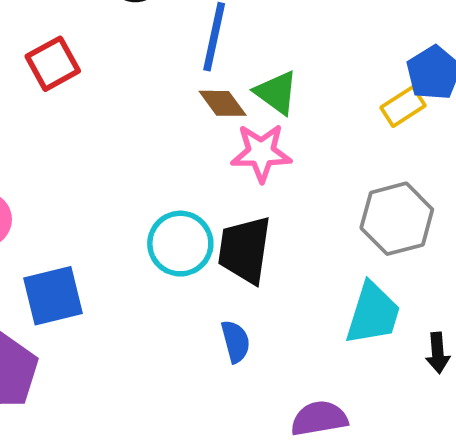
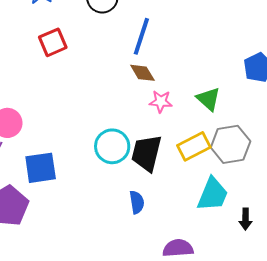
green triangle: (276, 93) -> (208, 99), moved
yellow rectangle: (403, 107) -> (194, 146), moved, size x1.4
pink star: (261, 153) -> (161, 102), size x0.7

